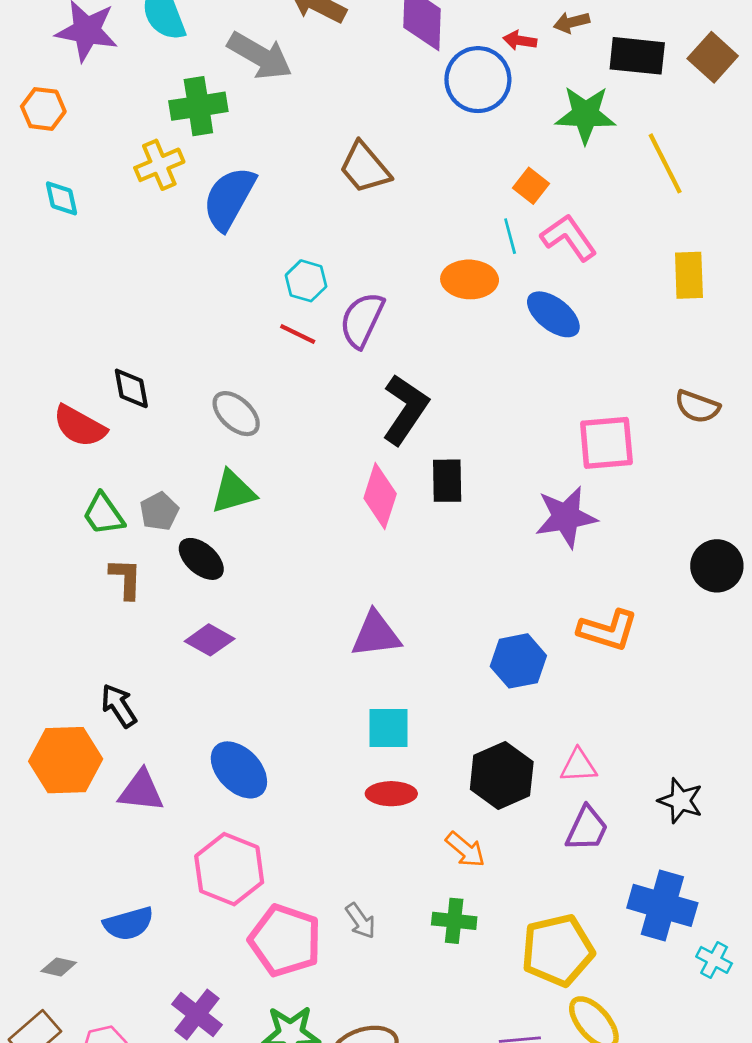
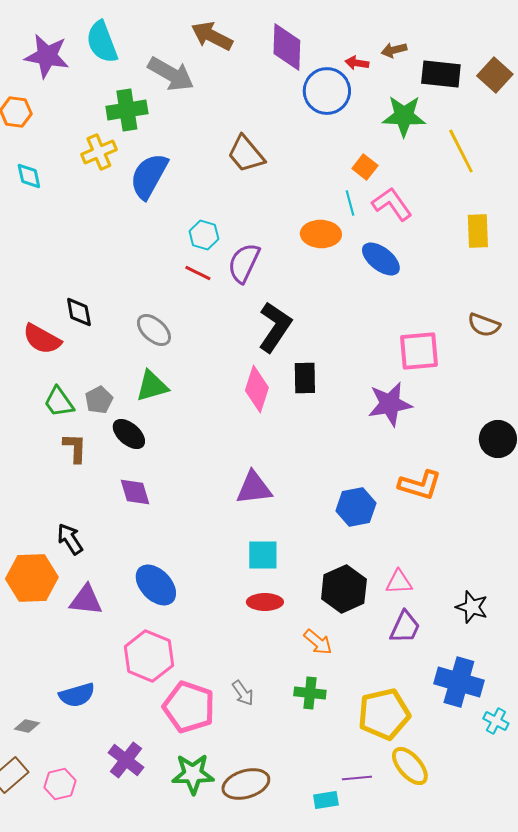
purple diamond: (210, 640) -> (135, 492), turned 44

